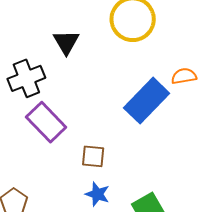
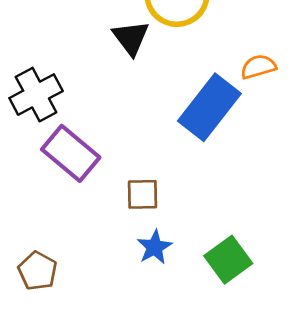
black triangle: (66, 42) -> (131, 38), moved
blue star: (97, 194) -> (155, 247), turned 30

